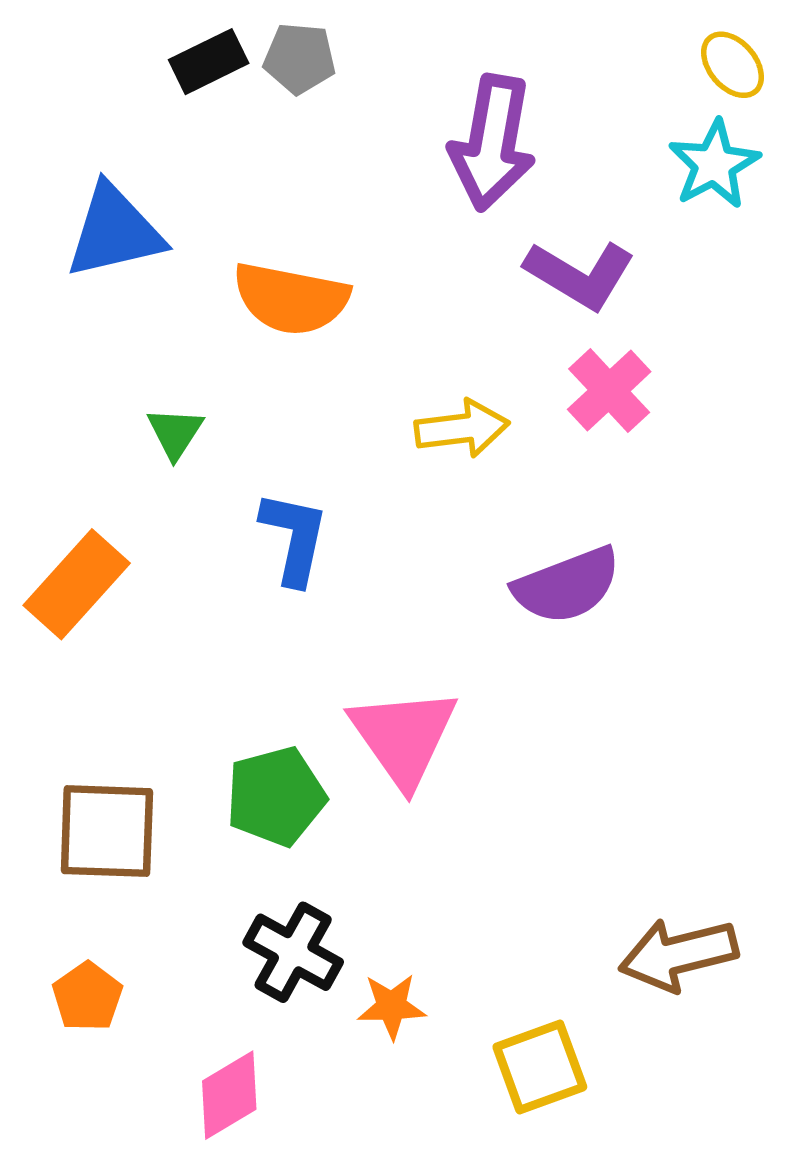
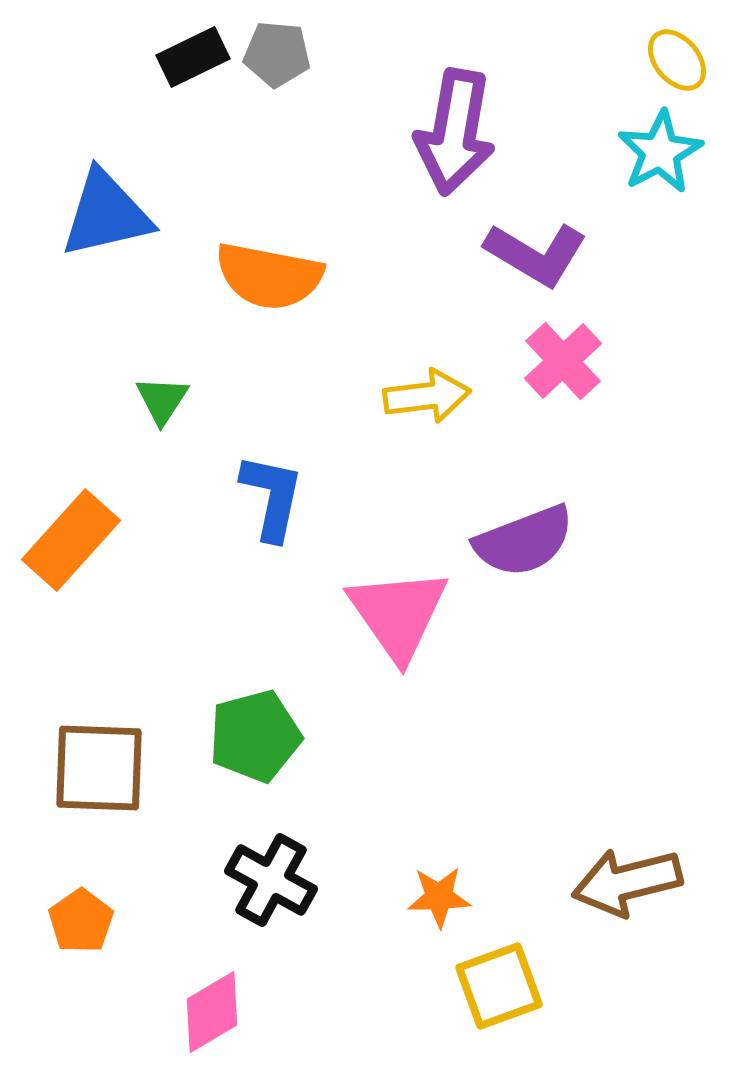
pink triangle: (403, 737) -> (398, 614), moved
orange star: (392, 1006) -> (439, 897), moved

